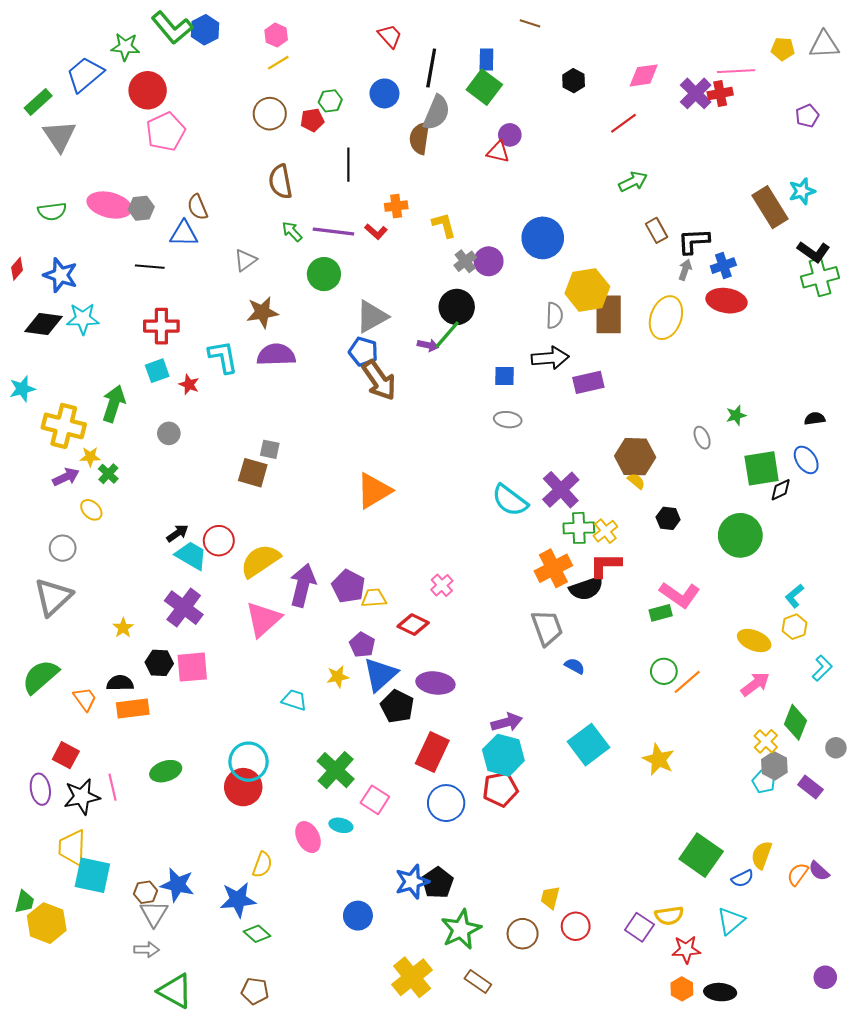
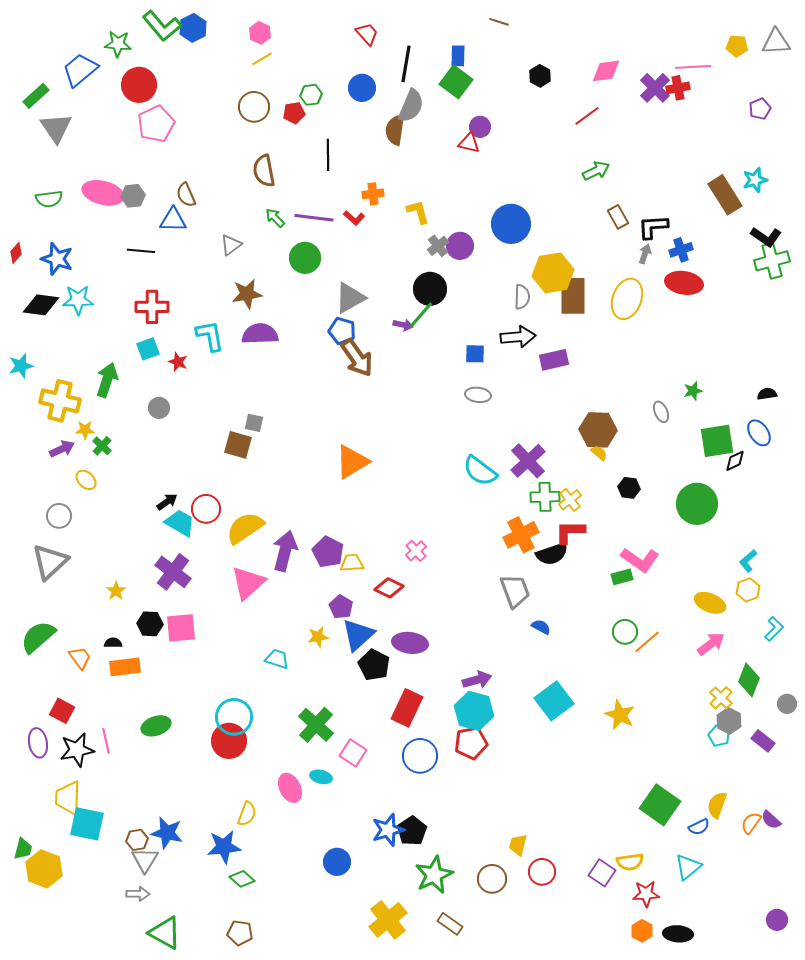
black semicircle: (120, 683) -> (113, 643), size x0.7

